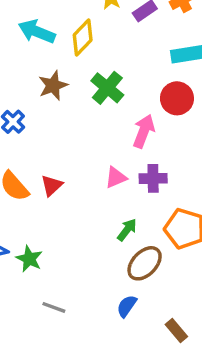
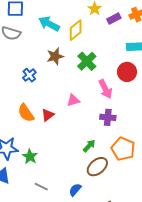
pink arrow: (144, 131) -> (105, 89), turned 126
pink triangle: (116, 177) -> (73, 100), moved
blue semicircle: (127, 306) -> (75, 190), moved

